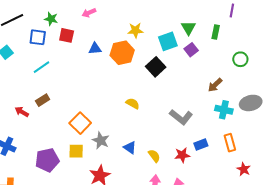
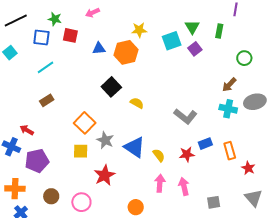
black square: (156, 67) -> (111, 87), moved
brown arrow: (215, 85) -> (229, 85), moved
red arrow: (22, 112) -> (27, 130), moved
orange rectangle: (230, 143) -> (230, 151), moved
blue triangle: (130, 148) -> (134, 147), size x1.6
purple pentagon: (47, 160) -> (37, 161), moved

